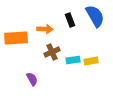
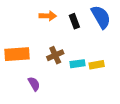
orange arrow: (45, 29) -> (48, 16), moved
orange rectangle: (16, 38) -> (17, 54), moved

